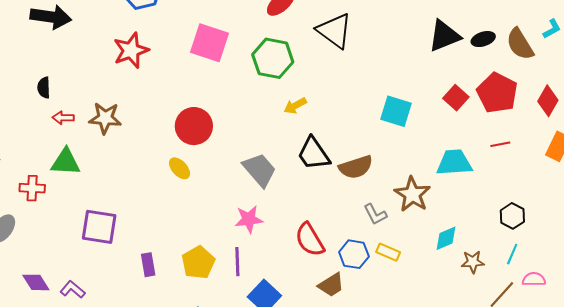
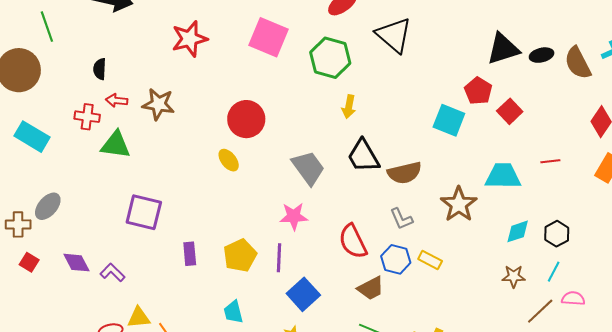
red pentagon: (497, 93) -> (478, 91), moved, size x0.7
yellow arrow: (295, 106) -> (349, 107), turned -55
red cross: (32, 188) -> (87, 117), moved
gray L-shape: (375, 214) -> (401, 219), moved
cyan diamond: (446, 238) -> (518, 231), moved

